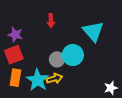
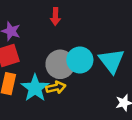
cyan triangle: (93, 31) -> (112, 61), moved
gray circle: (57, 59) -> (60, 64), size x1.5

